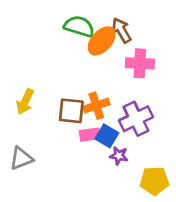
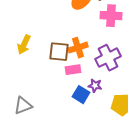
blue square: (107, 136) -> (81, 95), moved
gray triangle: (21, 158) -> (23, 106), moved

